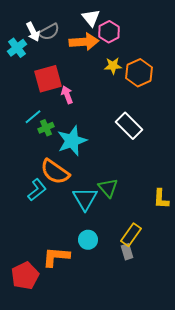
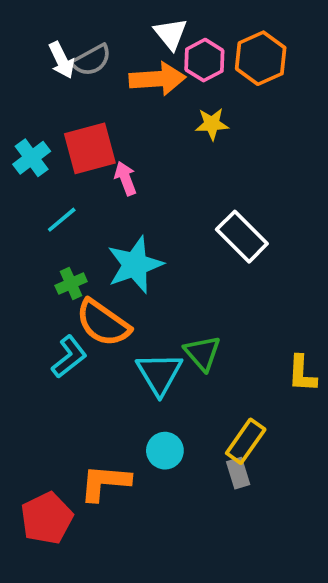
cyan cross: (17, 48) -> (32, 158), moved
orange hexagon: (139, 73) -> (261, 58), moved
green cross: (46, 128) -> (71, 284), moved

